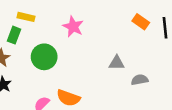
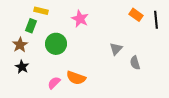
gray triangle: (117, 63) -> (116, 49), turned -48
gray semicircle: (140, 80) -> (135, 63), turned -96

